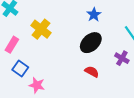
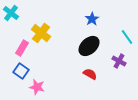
pink rectangle: (12, 45) -> (22, 48), moved

